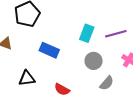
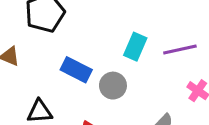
gray circle: (94, 61) -> (113, 86), moved

